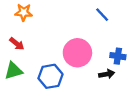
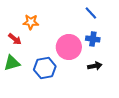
orange star: (24, 12) -> (31, 22), moved
blue cross: (118, 56) -> (93, 39), moved

